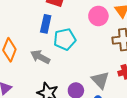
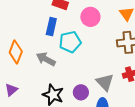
pink circle: (98, 16) -> (90, 17), moved

